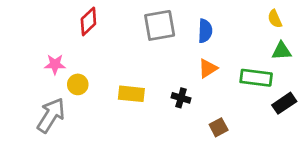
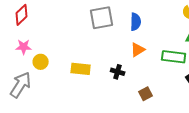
red diamond: (88, 21) -> (22, 15), moved

